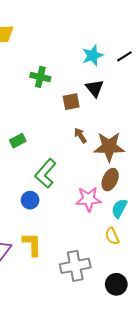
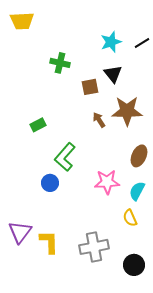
brown star: (109, 147) -> (127, 111), moved
brown ellipse: (110, 180) -> (139, 156), moved
yellow L-shape: (32, 244) -> (49, 242), moved

